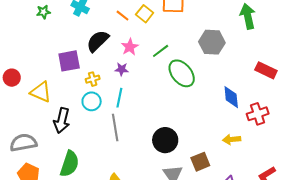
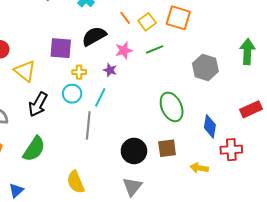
green line: (161, 51) -> (155, 49), moved
red rectangle: (266, 70) -> (251, 109), turned -65
green ellipse: (182, 73) -> (172, 107), moved
brown square: (200, 162) -> (167, 148), moved

